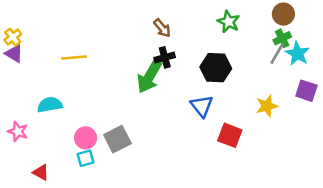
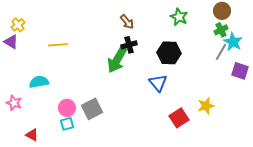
yellow cross: (13, 37) -> (18, 25), moved
gray line: (277, 54) -> (221, 52), moved
yellow star: (267, 106) -> (206, 106), moved
red square: (230, 135) -> (179, 118), moved, turned 36

